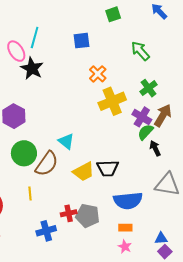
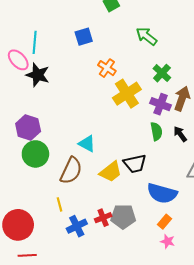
green semicircle: (145, 132) -> (156, 131), moved, turned 138
green circle: (24, 153) -> (35, 154), moved
blue semicircle: (128, 201) -> (162, 193), turned 32
orange rectangle: (125, 228) -> (164, 222), turned -40
blue cross: (46, 231) -> (77, 226), moved

